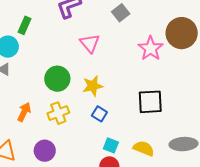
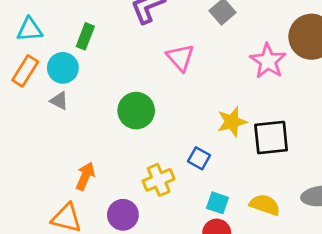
yellow star: (93, 86) -> (232, 122), moved
orange arrow: (24, 112) -> (85, 176), moved
yellow cross: (58, 113) -> (159, 180), moved

